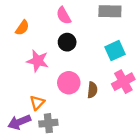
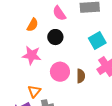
pink semicircle: (64, 16) -> (59, 13), moved
orange semicircle: (22, 28) -> (33, 25), moved

